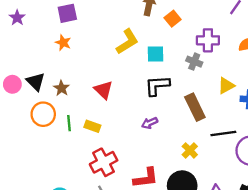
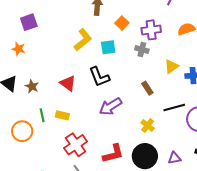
orange square: (173, 19) -> (122, 23), moved
orange star: (63, 43) -> (19, 49), moved
black L-shape: (157, 86) -> (99, 77), moved, turned -100
brown rectangle: (195, 107) -> (147, 88), size x0.6
orange circle: (43, 114) -> (22, 131), moved
purple arrow: (150, 123) -> (111, 106), size x1.6

